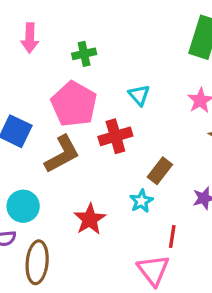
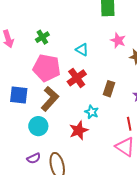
cyan star: (141, 201) -> (92, 112), moved
cyan circle: (23, 206) -> (38, 126), moved
red star: (90, 219) -> (79, 130), turned 30

